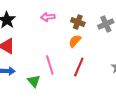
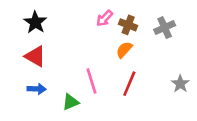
pink arrow: (48, 17) -> (105, 18), moved, turned -40
green triangle: (34, 81) -> (71, 102), turned 48

